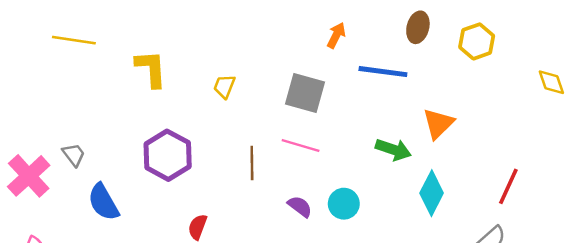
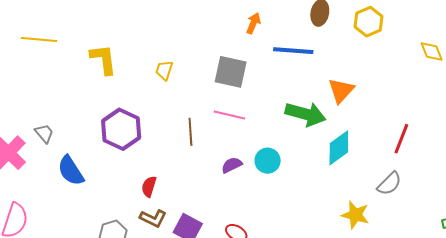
green arrow: (393, 150) -> (306, 114), size x1.4
cyan diamond: (432, 193) -> (339, 148), turned 30
purple semicircle: (300, 206) -> (232, 165), turned -60

